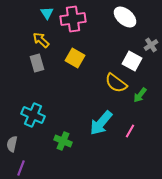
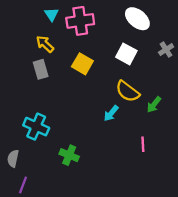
white square: (132, 61) -> (126, 54), moved
cyan arrow: (101, 123) -> (111, 113), moved, size x0.6
pink line: (130, 131) -> (143, 144), turned -32

